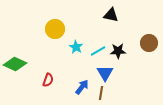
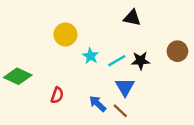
blue arrow: (82, 87) -> (98, 104), turned -84
brown line: (101, 93) -> (120, 111), turned -56

